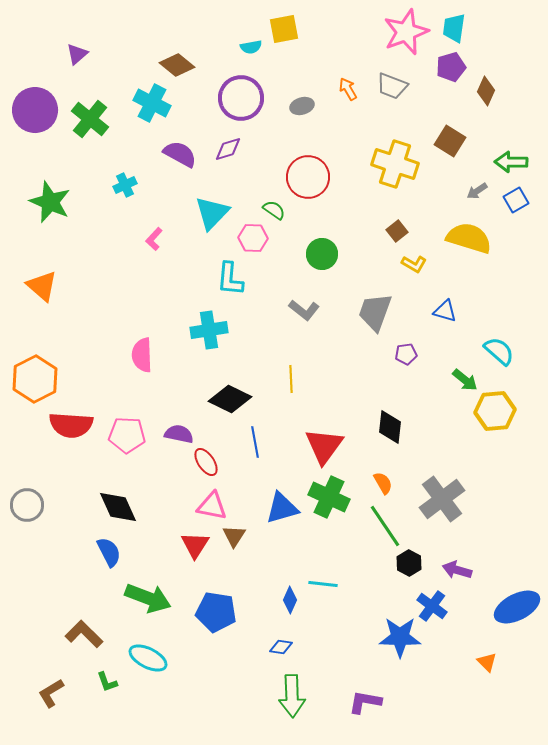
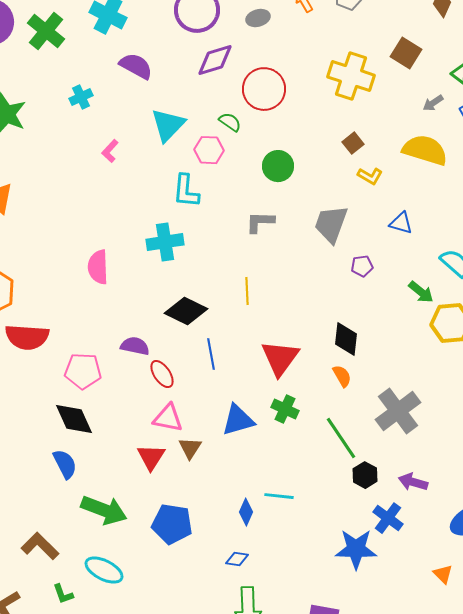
purple diamond: (228, 149) -> (215, 60), moved, size x1.4
gray L-shape: (304, 310) -> (260, 222), turned 144
pink pentagon: (127, 435) -> (83, 371), moved
orange semicircle: (383, 483) -> (342, 376), moved
green cross: (329, 497) -> (285, 409), size x0.7

